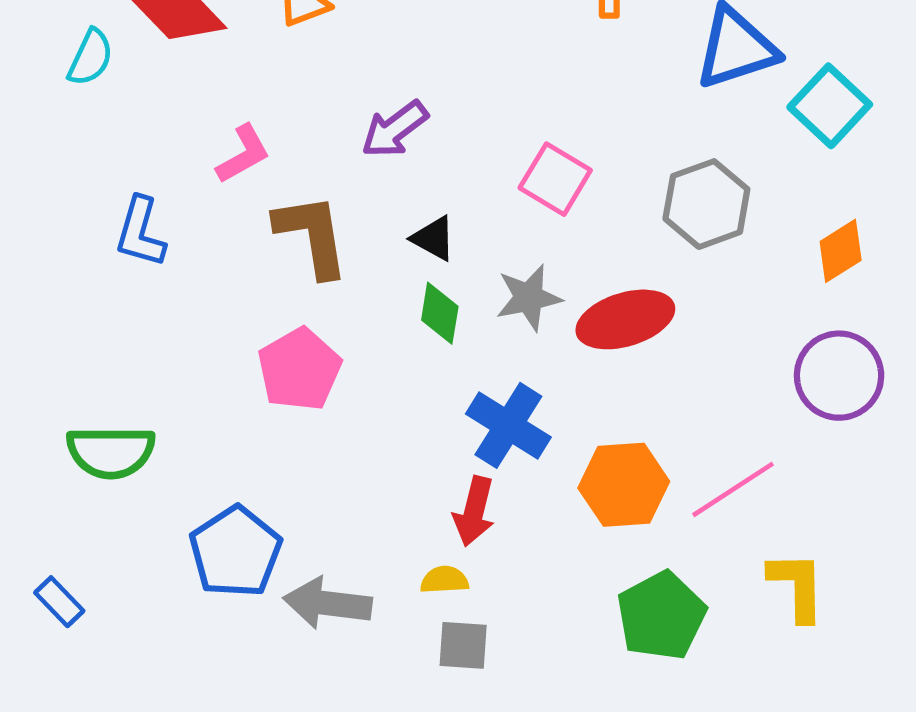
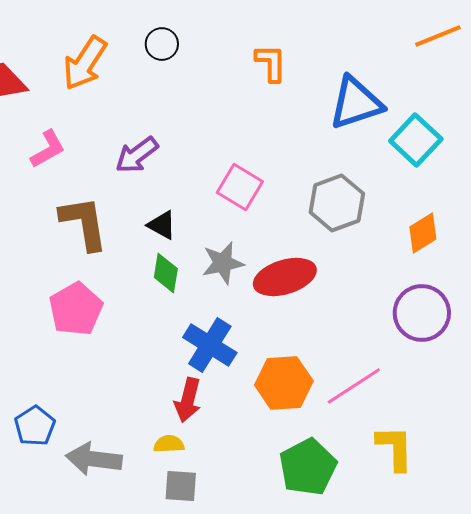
pink L-shape: (243, 154) -> (48, 149), moved
blue pentagon: (235, 552) -> (35, 426), size x0.7

